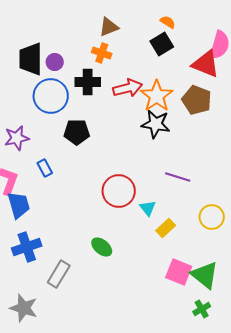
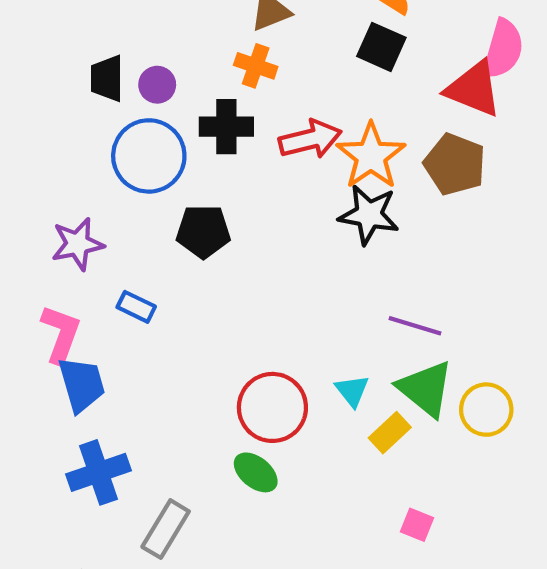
black square: (162, 44) -> (381, 47), turned -35
black trapezoid: (31, 59) -> (107, 78), size x0.7
blue rectangle: (45, 168) -> (136, 307), turned -36
red circle: (119, 191) -> (272, 407), moved
pink square: (179, 272) -> (417, 525), size x0.6
green triangle: (205, 275) -> (425, 389), moved

